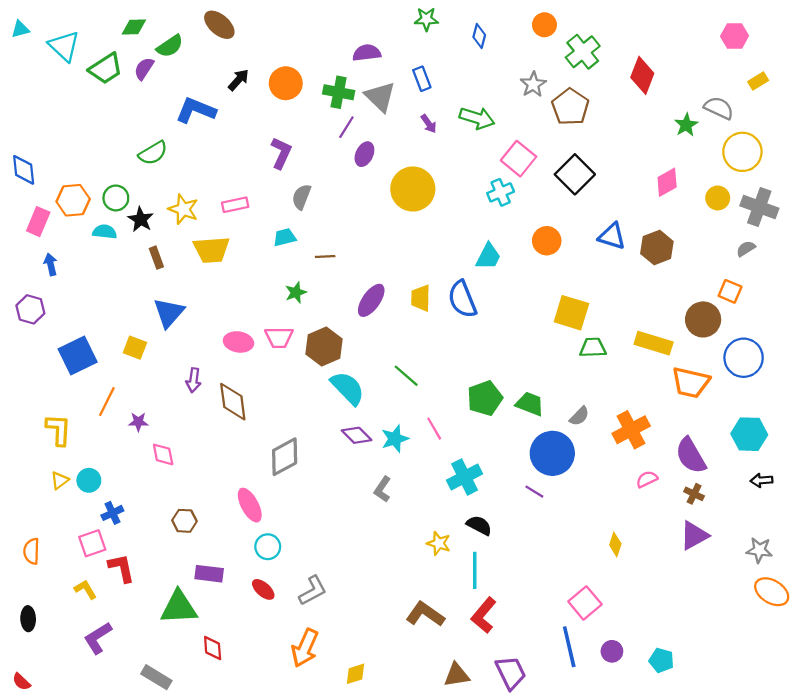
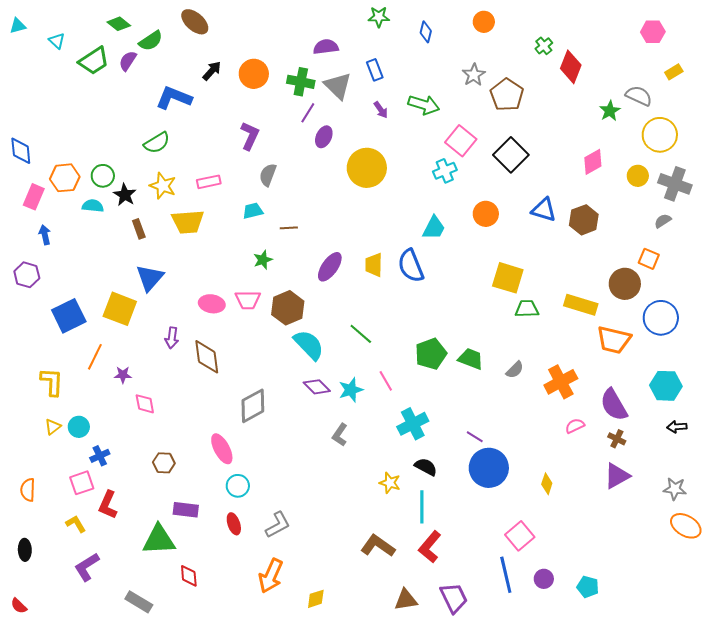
green diamond: (134, 27) -> (119, 24), turned 40
cyan triangle: (64, 46) -> (57, 41), size x0.6
green cross: (583, 52) -> (544, 46), moved, size x0.6
green semicircle: (153, 153) -> (157, 143), moved
yellow square: (135, 348) -> (120, 309), size x1.6
blue circle: (552, 453) -> (489, 468), moved
red L-shape: (121, 568) -> (108, 505), turned -144
red ellipse: (263, 589) -> (234, 524), turned 30

